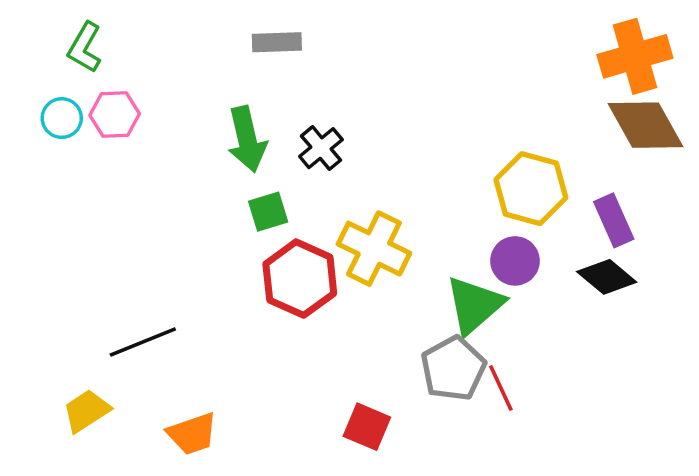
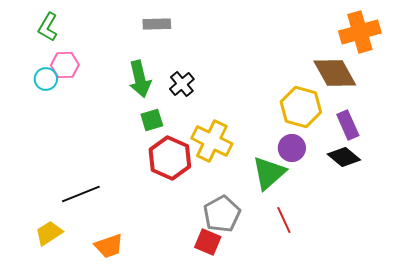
cyan circle: (62, 118) -> (46, 79), moved
brown diamond: (646, 125) -> (335, 73), moved
gray pentagon: (453, 369) -> (222, 214), moved

